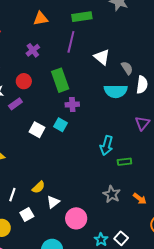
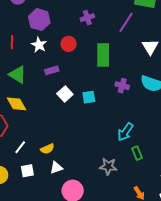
purple rectangle: (15, 104) -> (52, 70), moved
purple cross: (72, 105) -> (122, 86), moved
cyan square: (60, 125) -> (89, 97), turned 32
green rectangle: (124, 162) -> (137, 153), turned 56
gray star: (112, 194) -> (108, 166), moved, turned 30

